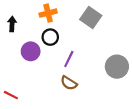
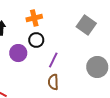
gray square: (91, 17) -> (86, 25), moved
brown semicircle: (69, 83) -> (53, 82), turned 56

